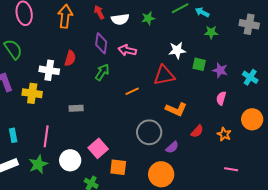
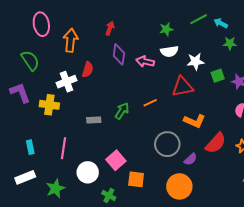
red arrow: (99, 12) -> (110, 28), moved, turned 48
orange arrow: (65, 16) -> (71, 40), moved
white semicircle: (120, 19) -> (169, 51), moved
green square: (199, 64) -> (218, 76), turned -32
white cross: (49, 70) -> (67, 82), turned -30
green arrow: (102, 72) -> (122, 111), moved
red semicircle: (197, 131) -> (216, 143), size x1.6
green star: (38, 164) -> (55, 188), moved

